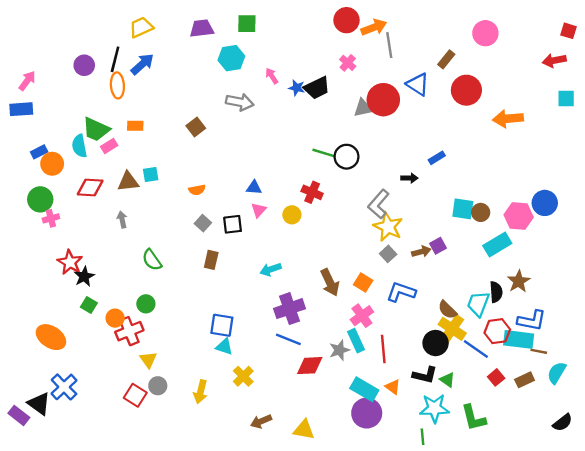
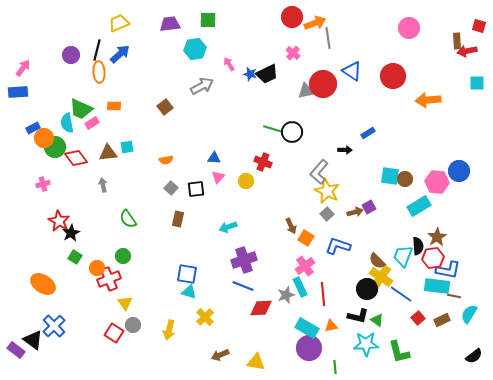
brown rectangle: (446, 59) -> (457, 41), moved, turned -42
gray arrow: (240, 102) -> (202, 86), turned -40
red diamond: (90, 188) -> (76, 158), turned 50
green circle: (40, 199) -> (55, 147), moved
brown arrow: (330, 282) -> (291, 226), moved, size x0.7
red hexagon: (497, 331) -> (433, 258), moved
orange triangle: (393, 387) -> (331, 326), turned -48
green line: (422, 437) -> (335, 367), moved

